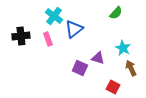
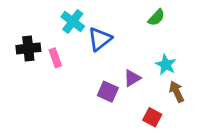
pink rectangle: (48, 39) -> (55, 58), moved
purple triangle: (98, 58) -> (132, 78), turned -48

